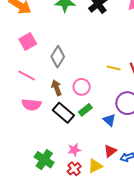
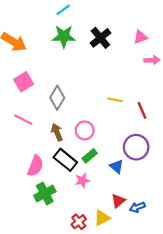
yellow line: (114, 68) -> (115, 100), moved
pink semicircle: (31, 105) -> (35, 166), moved, turned -72
pink star: (74, 150) -> (82, 181), moved
green cross: (44, 160) -> (45, 194), moved, turned 30

